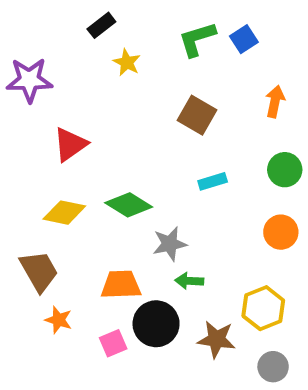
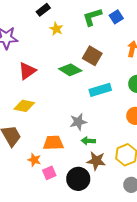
cyan rectangle: (213, 181) -> (100, 90), size x1.5
green diamond: (129, 205) -> (70, 70), moved
orange star: (59, 320) -> (34, 160), moved
black circle: (156, 324) -> (78, 179), moved
brown star: (216, 339) -> (96, 161), moved

